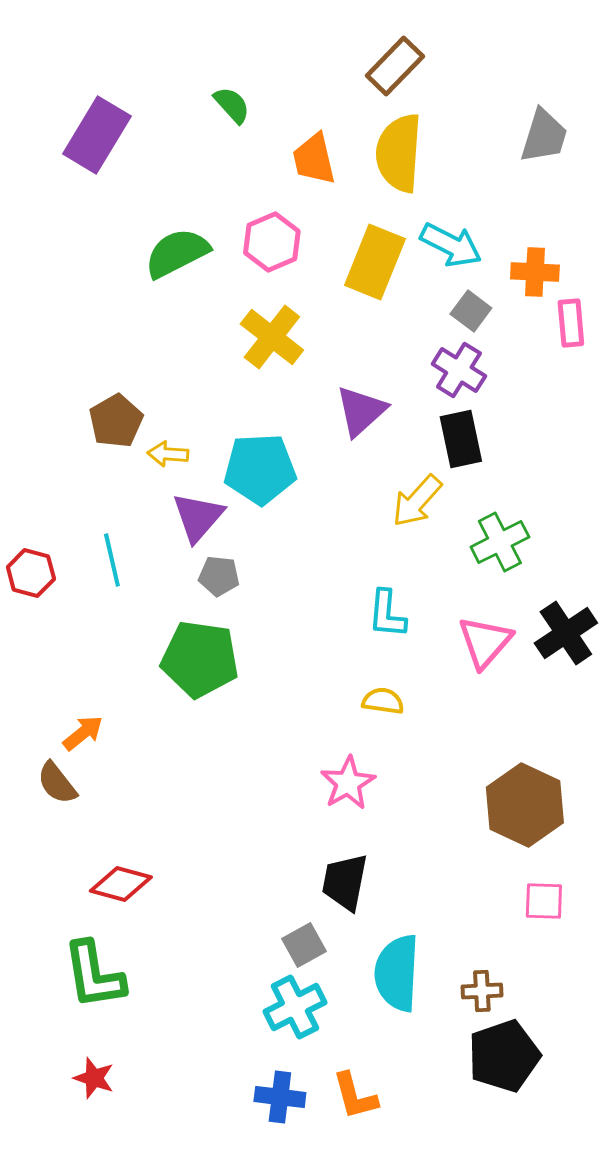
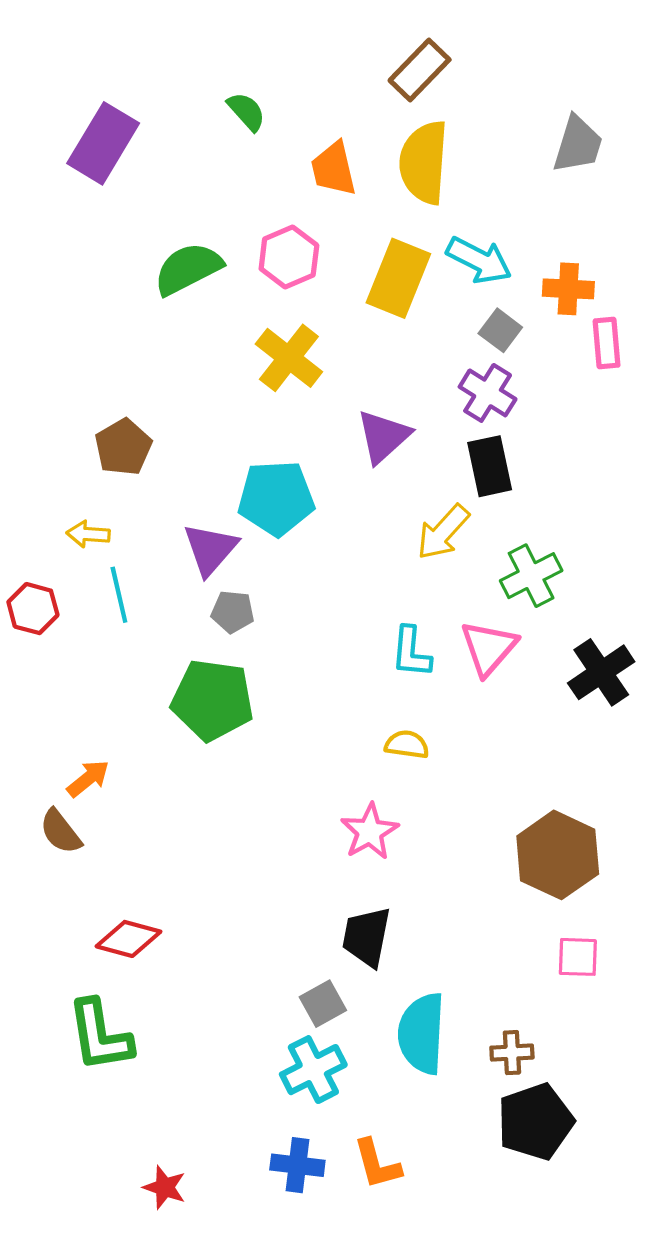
yellow arrow: (168, 454) -> (88, 534), moved
pink triangle: (485, 642) -> (489, 648), moved
red star: (94, 1078) -> (165, 1187), moved

